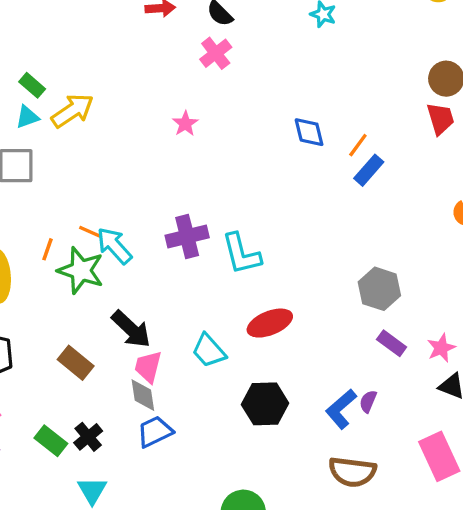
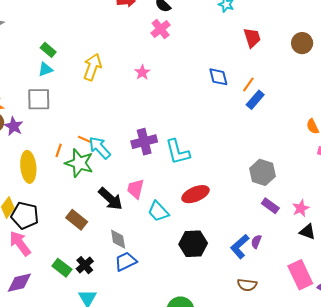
yellow arrow: (73, 111) -> (92, 67), moved, turned -36
red trapezoid: (440, 119) -> (252, 38), moved
pink trapezoid: (148, 367) -> (136, 189), moved
brown semicircle: (352, 472) -> (247, 285), size x0.7

